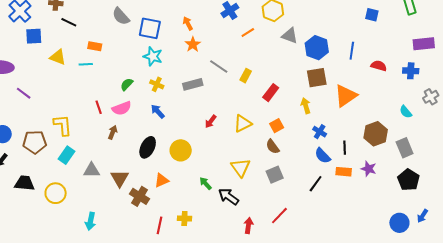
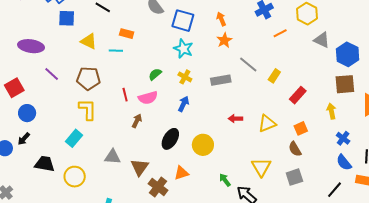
blue arrow: (158, 111) -> (183, 104), turned 63
red arrow: (211, 121) -> (235, 119), turned 48
brown pentagon: (35, 142) -> (88, 78), moved
cyan rectangle: (67, 155) -> (74, 138), moved

